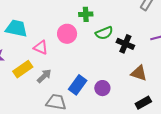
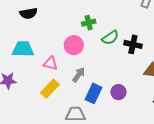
yellow rectangle: (23, 69) -> (50, 89), moved
gray arrow: (44, 76) -> (79, 75), moved

